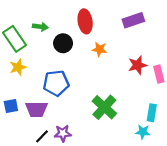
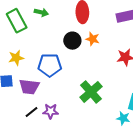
black circle: (63, 43) -> (72, 41), moved
yellow star: (18, 67) -> (16, 58), moved

